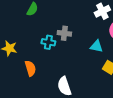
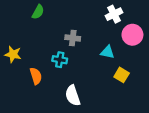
cyan cross: (48, 42) -> (60, 60), moved

